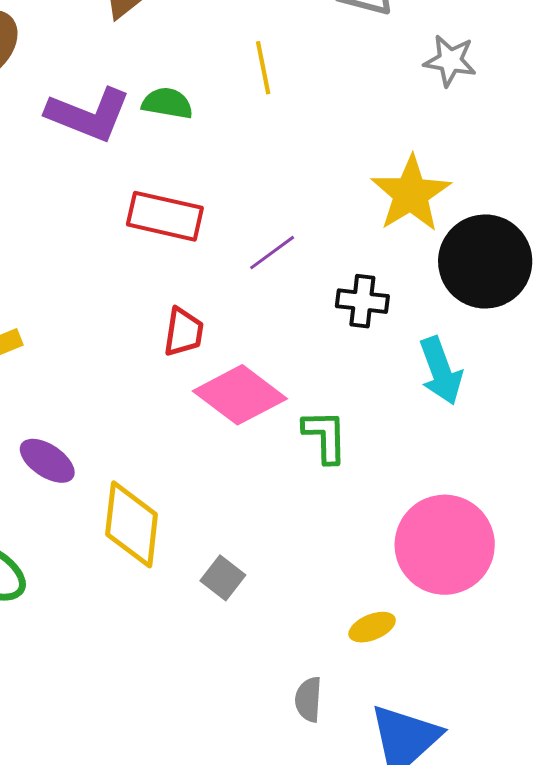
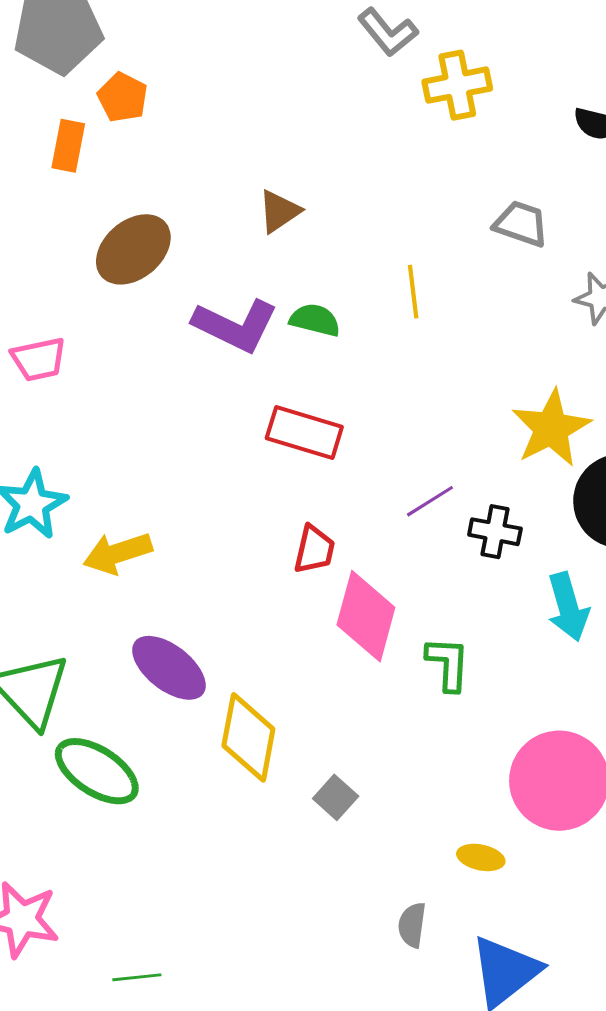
purple line: (272, 253) -> (430, 501), moved
pink diamond: (240, 395) -> (366, 616), turned 64
purple ellipse: (47, 461) -> (169, 668), size x1.4
yellow ellipse: (372, 627) -> (481, 857), turned 30

